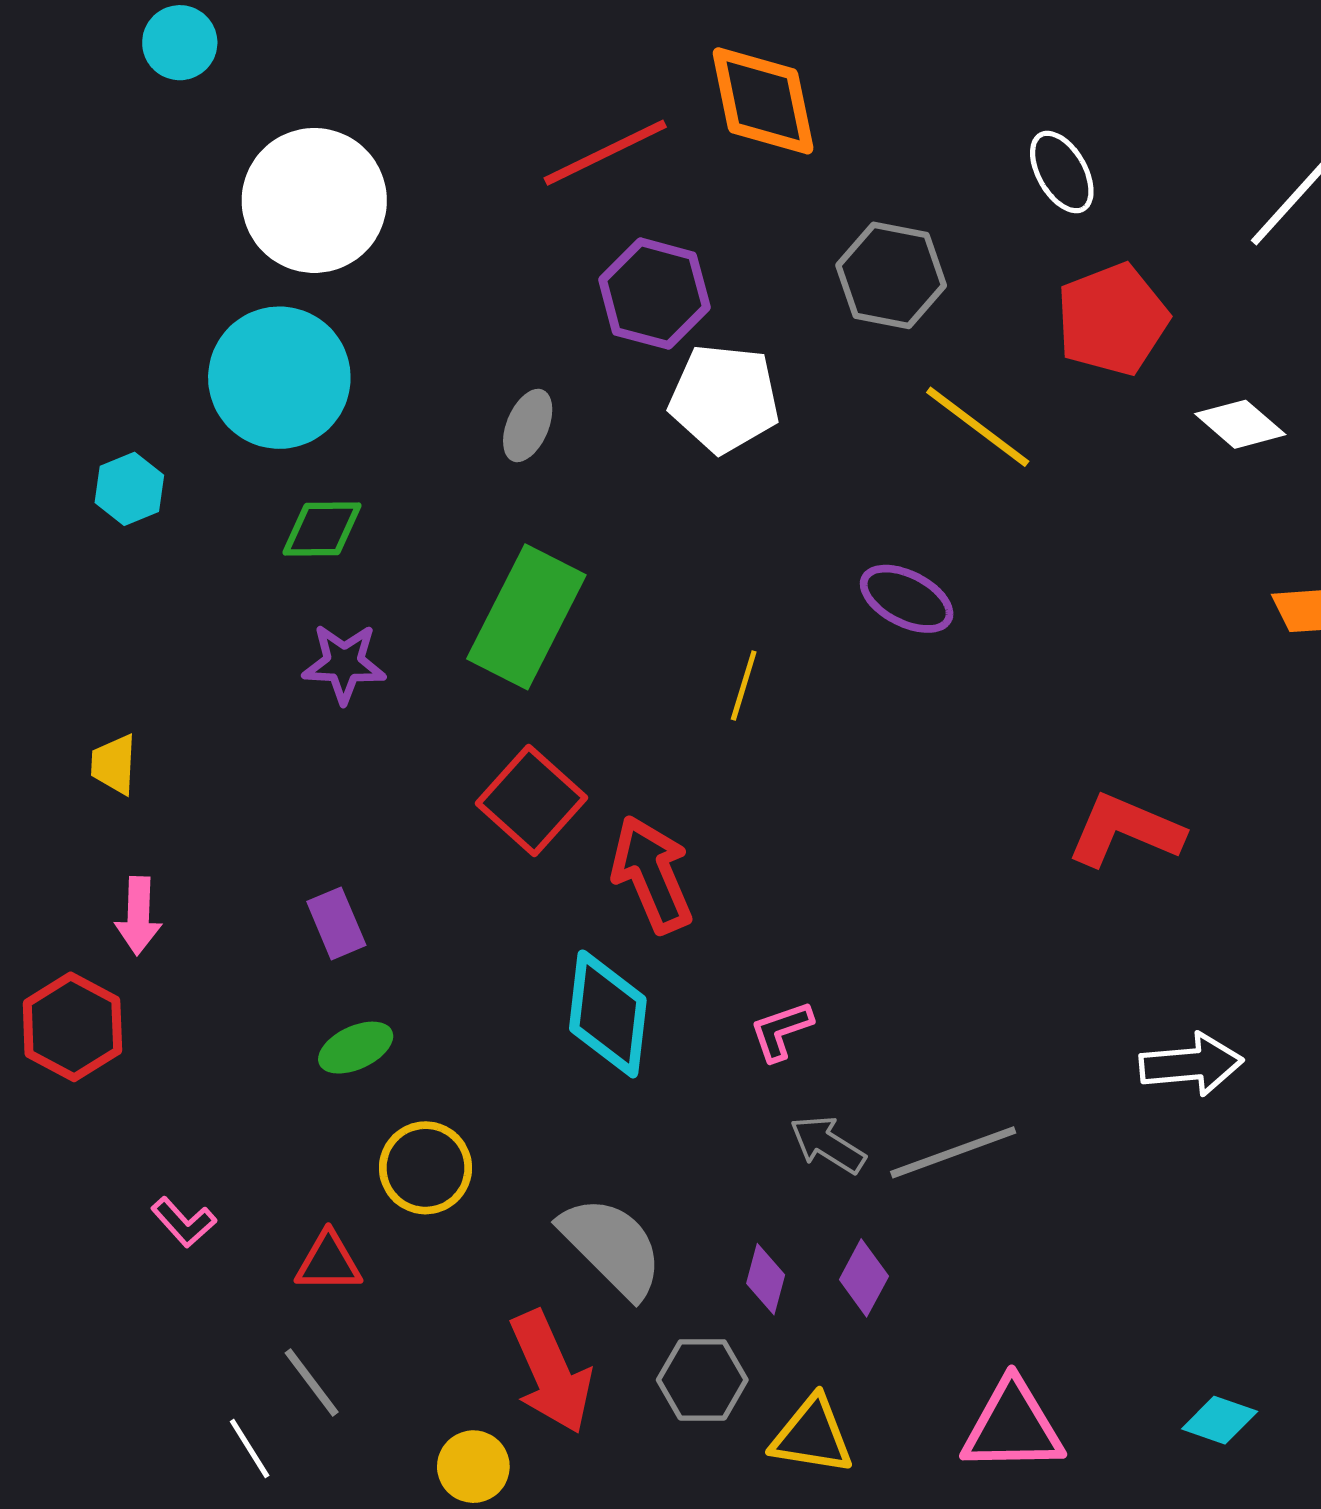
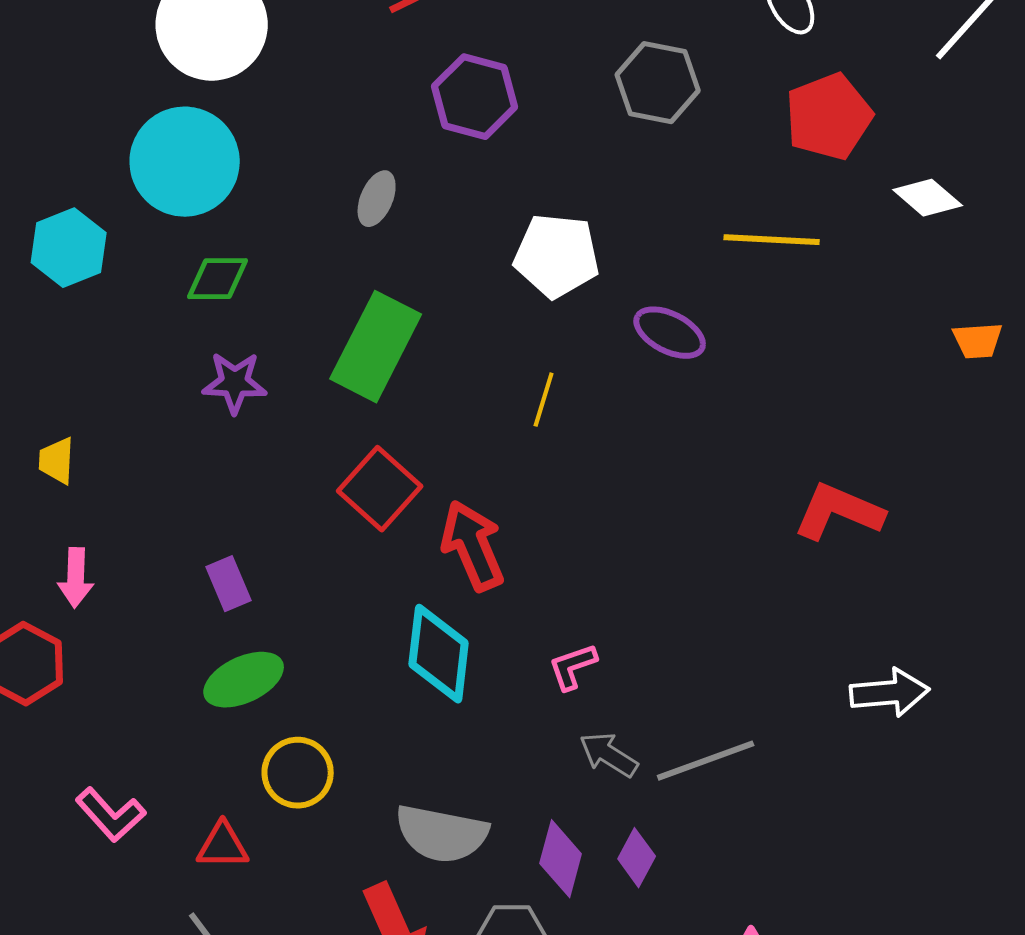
white pentagon: (724, 398) -> (557, 256), moved
yellow line: (978, 427) -> (772, 240), moved, turned -34
cyan hexagon: (129, 489) -> (69, 248), size x1.4
green ellipse: (356, 1048) -> (244, 680), size x1.4
pink L-shape: (184, 1222) -> (111, 815), size x1.4
gray semicircle: (612, 1247) -> (442, 834), turned 146
purple diamond: (766, 1279) -> (561, 859), size x1.4

